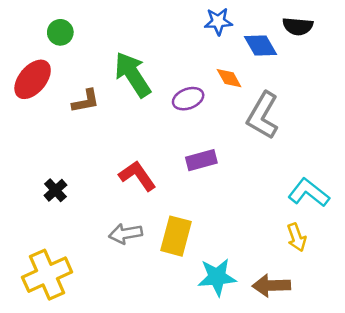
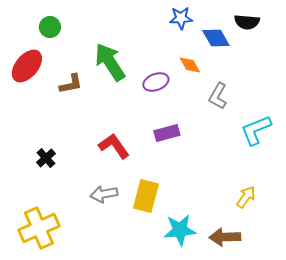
gray L-shape: (263, 116) -> (218, 96), size x0.7
cyan L-shape: (309, 193) -> (256, 130), moved, turned -60
yellow arrow: (297, 237) -> (246, 197), turned -125

